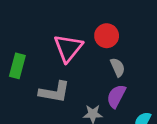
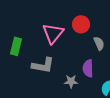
gray semicircle: (118, 67) -> (99, 43), moved
purple semicircle: (116, 96) -> (88, 68), turned -30

